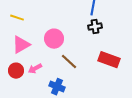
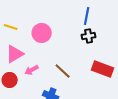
pink circle: (54, 39) -> (42, 33), moved
pink arrow: (35, 69) -> (32, 70), moved

